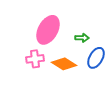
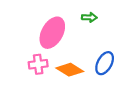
green arrow: (82, 38) -> (89, 17), moved

